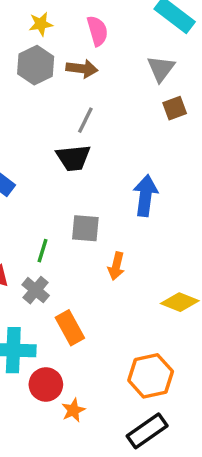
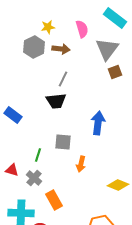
yellow star: (41, 24) -> (48, 27), moved
pink semicircle: (97, 31) -> (82, 29), moved
gray triangle: (161, 69) -> (107, 49), size x1.4

